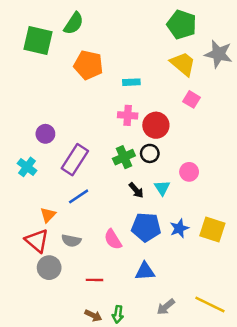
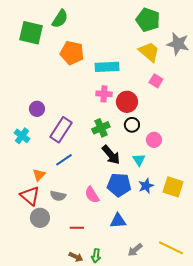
cyan rectangle: (131, 82) -> (107, 67), size x1.6
black circle: (150, 153) -> (132, 125), moved
cyan triangle: (162, 188) -> (139, 160), moved
black arrow: (136, 190) -> (111, 155), size x1.5

